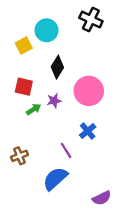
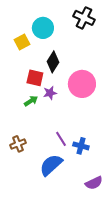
red square: (24, 87) -> (35, 78), moved
blue cross: (88, 131) -> (81, 146), moved, turned -35

